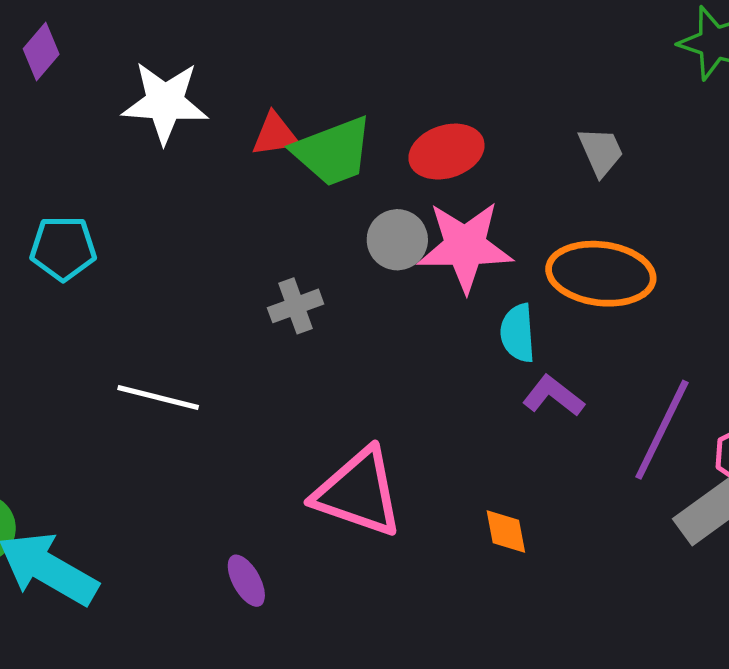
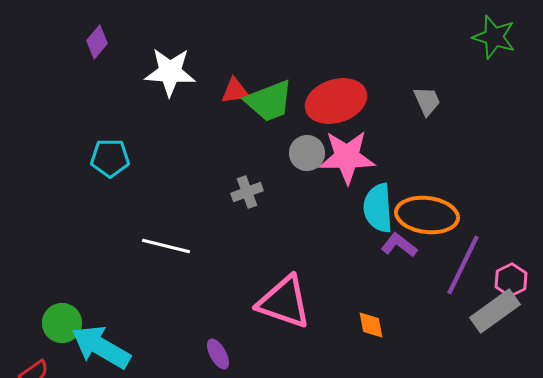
red ellipse: (446, 152) -> (336, 101), size x1.4
orange ellipse: (601, 274) -> (427, 215), moved
cyan semicircle: (518, 333) -> (378, 208), size x1.4

